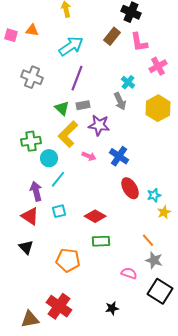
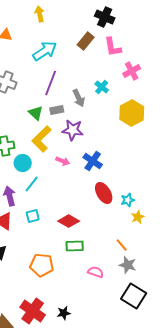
gray arrow: (120, 101) -> (79, 98), moved
pink semicircle: (129, 273) -> (96, 272), moved
black star: (112, 308) -> (64, 313), moved

